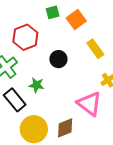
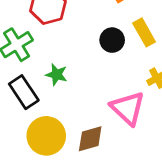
black circle: (58, 59) -> (112, 40), moved

